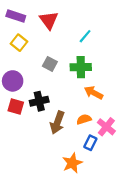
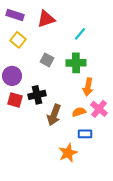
red triangle: (49, 20) -> (46, 19), turned 48
orange arrow: (94, 93) -> (88, 87), turned -108
pink cross: (106, 127) -> (99, 109), moved
blue rectangle: (90, 143) -> (85, 134), turned 64

